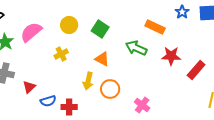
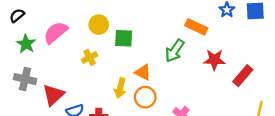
green square: (100, 29) -> (124, 38), moved, turned -30
green arrow: (136, 48) -> (175, 51), turned -80
orange triangle: (102, 59) -> (143, 72), moved
red triangle: (29, 87) -> (53, 95), size x1.5

